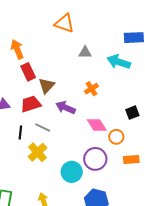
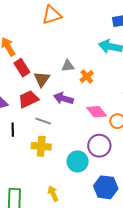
orange triangle: (64, 23) -> (52, 15), turned -30
gray triangle: (85, 52) -> (68, 66), moved
black line: (20, 132) -> (13, 130), moved
yellow cross: (38, 152) -> (41, 146), turned -36

